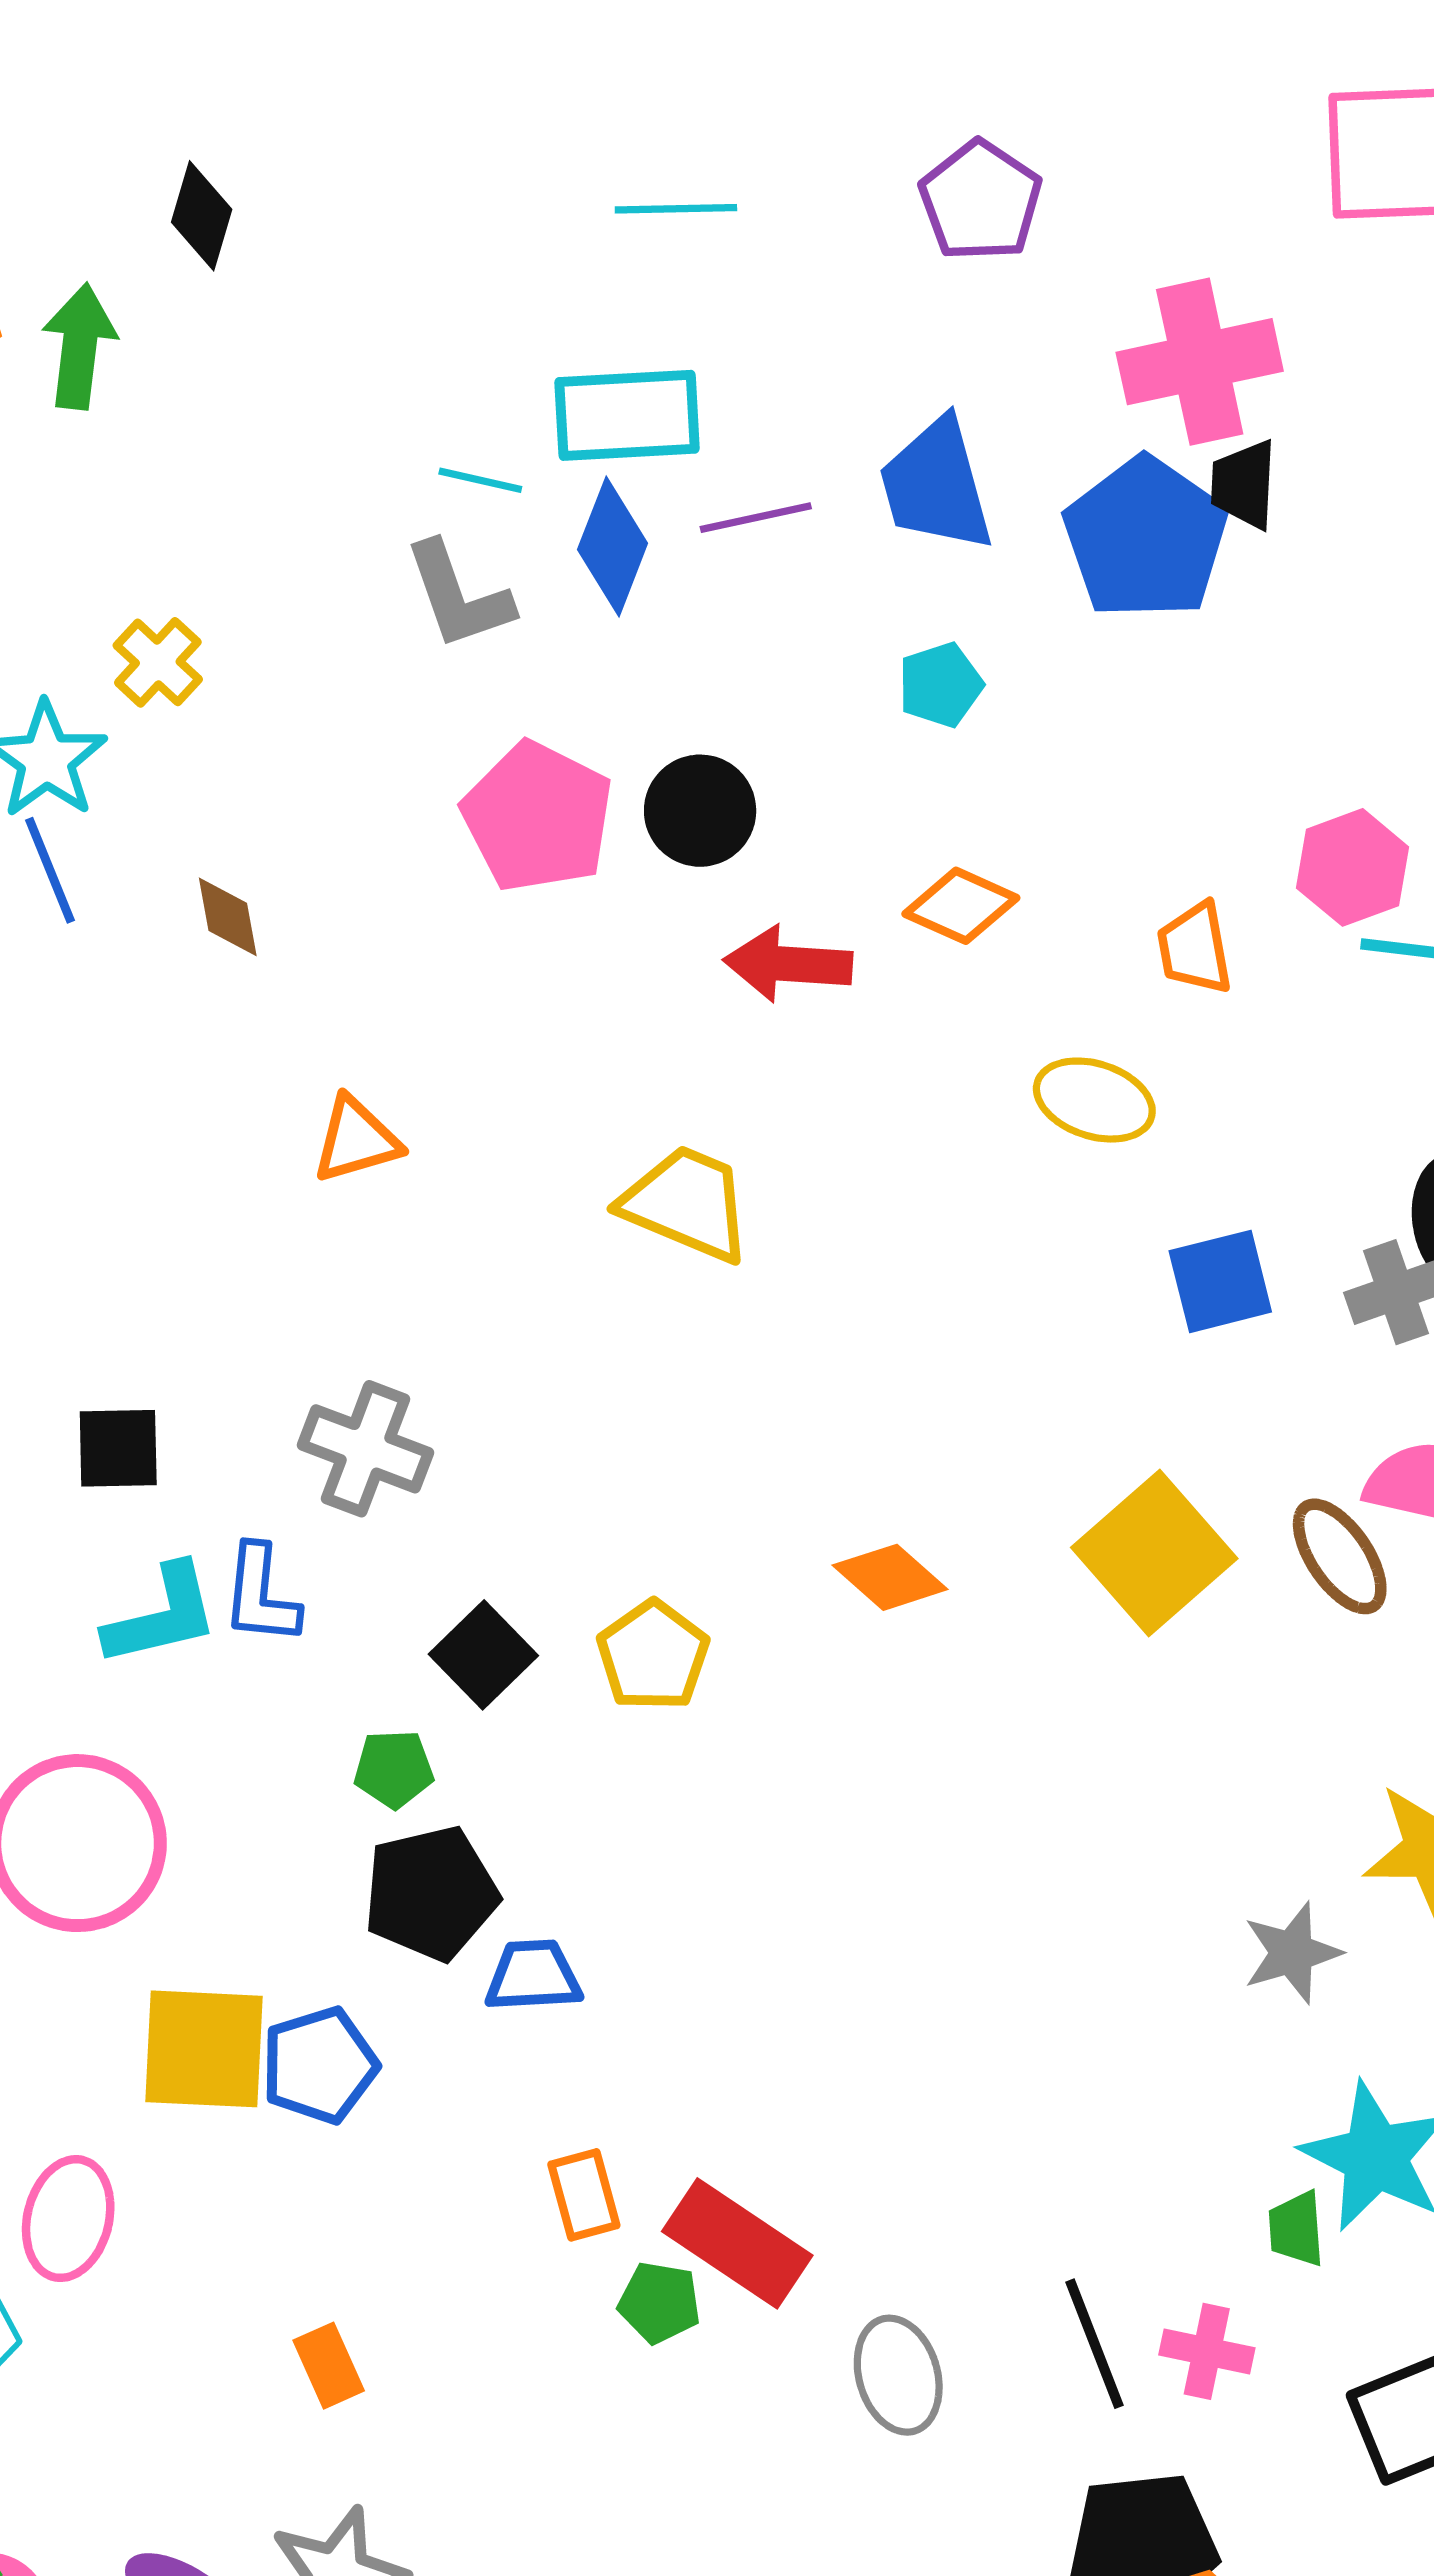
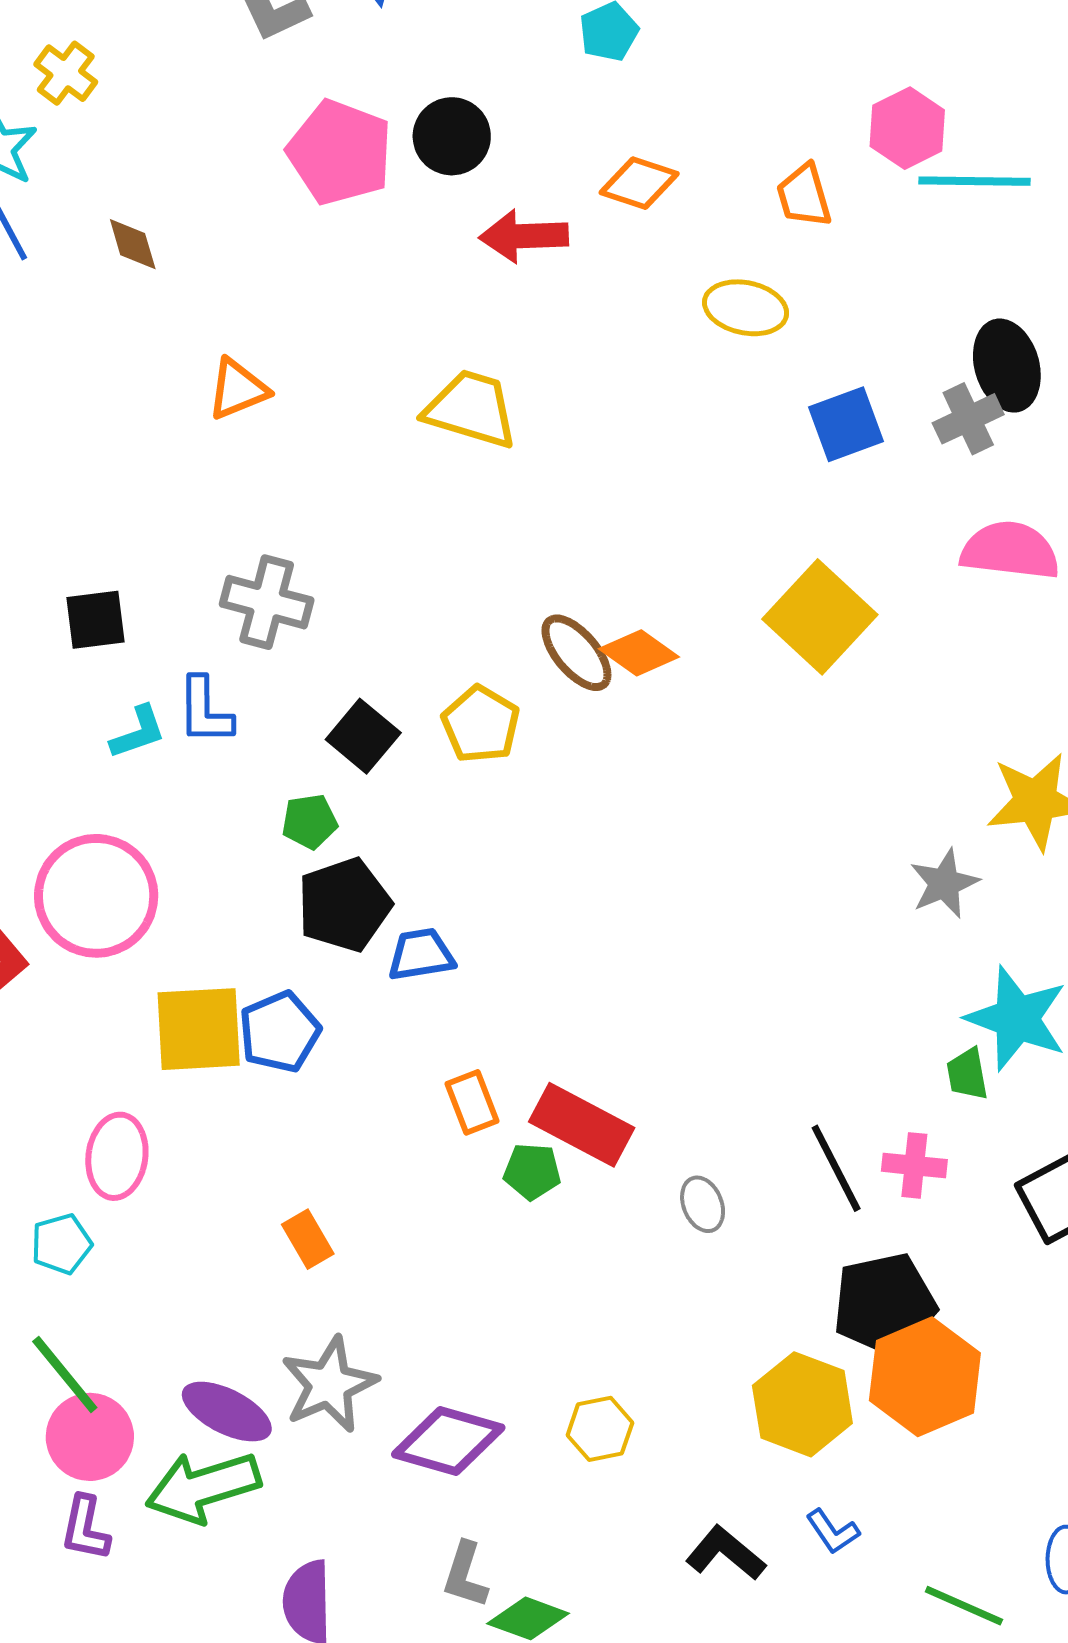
brown ellipse: (1340, 1556) -> (576, 653), moved
cyan L-shape: (162, 1616) -> (138, 732), size x0.7
gray ellipse: (898, 2375) -> (703, 1204), size x0.7

